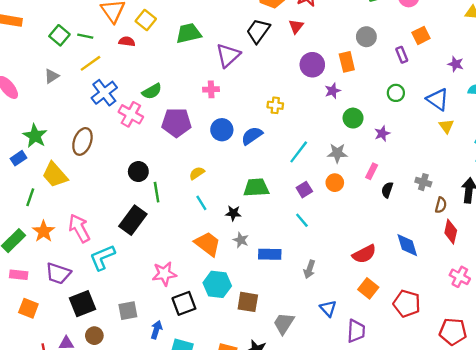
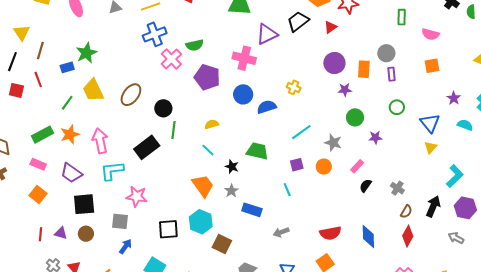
purple rectangle: (402, 55) -> (391, 74), moved
pink cross: (211, 89) -> (244, 58), size x1.6
brown ellipse: (82, 141) -> (131, 95), moved
cyan line: (201, 203) -> (208, 150), turned -32
gray arrow: (309, 269) -> (281, 232), turned 35
pink star: (164, 274) -> (137, 196), moved
blue arrow: (156, 330) -> (126, 246), moved

